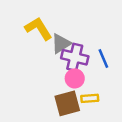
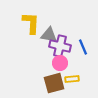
yellow L-shape: (39, 29) -> (31, 23), turned 35
gray triangle: (61, 44) -> (49, 35), turned 42

